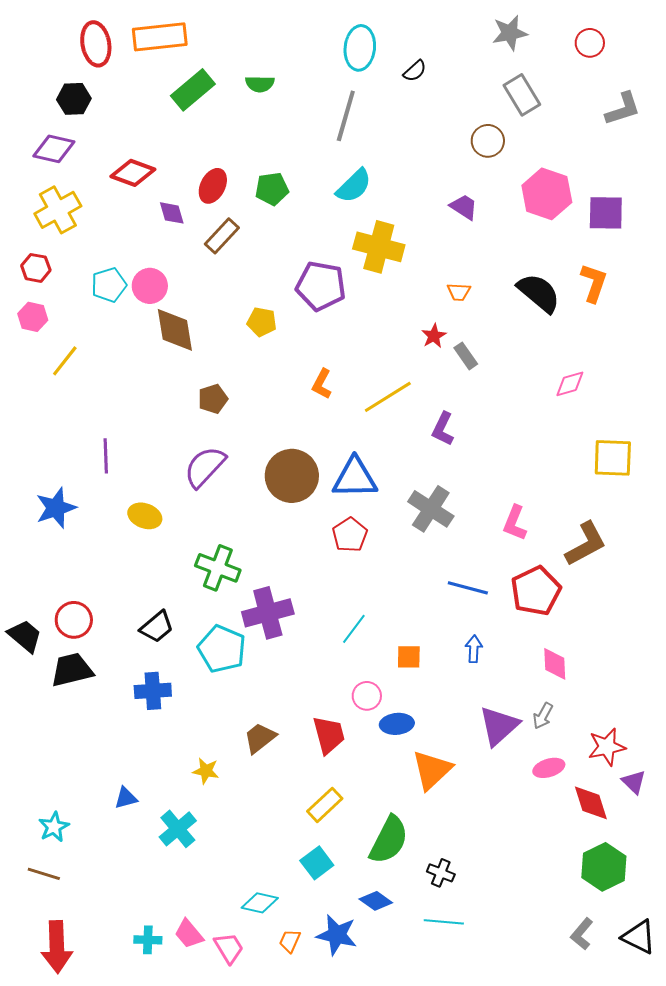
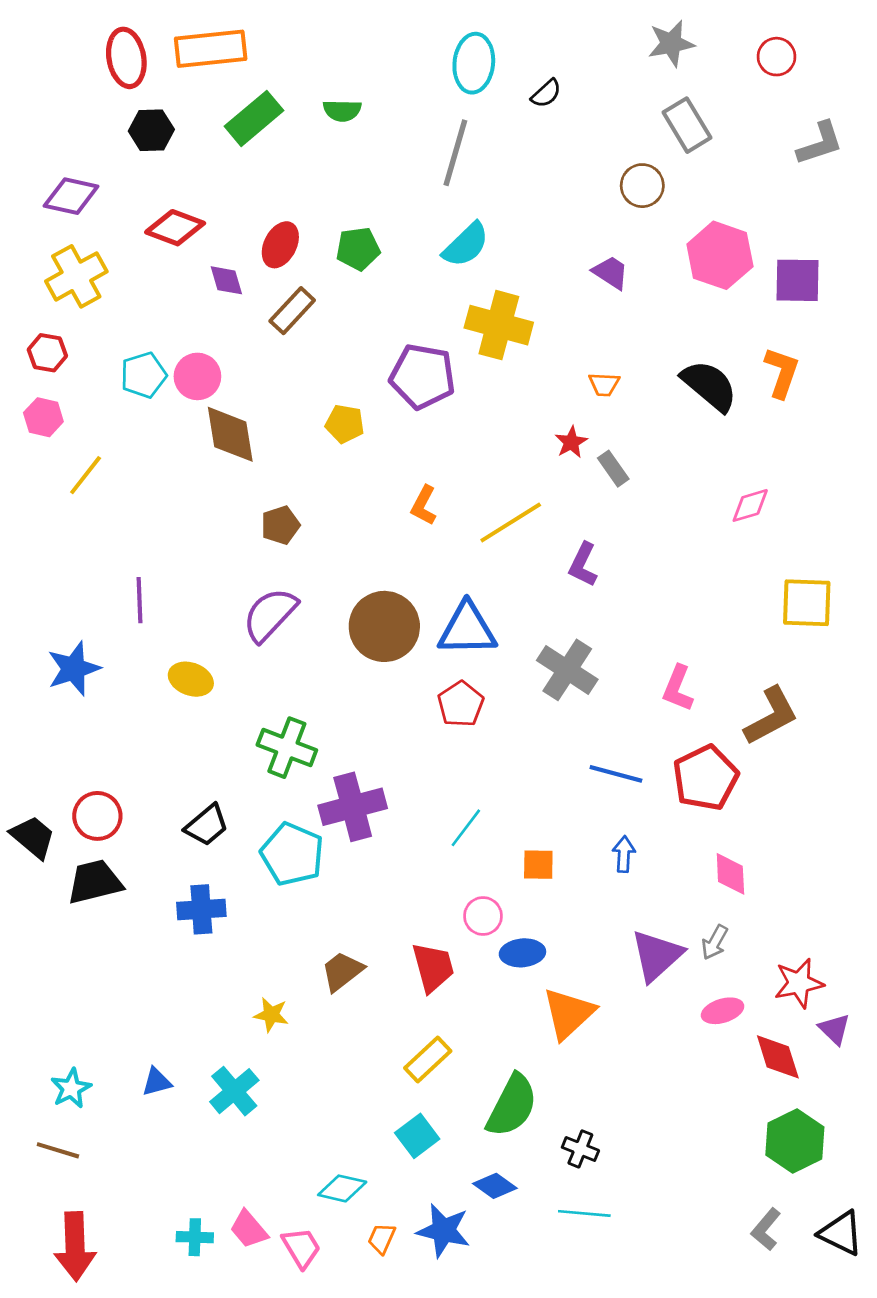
black hexagon: (74, 99) -> (151, 130), moved
blue triangle: (126, 798) -> (157, 1082), moved

